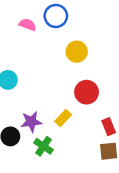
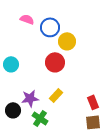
blue circle: (56, 16) -> (50, 27), moved
red circle: (87, 92) -> (55, 62), moved

